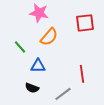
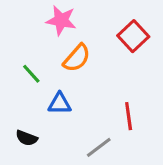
red square: (85, 23) -> (133, 36), turned -36
black semicircle: (32, 88) -> (27, 138), moved

